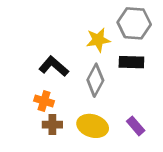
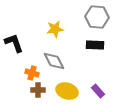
yellow star: (98, 40) -> (55, 29), moved
black L-shape: (54, 66) -> (14, 43), moved, turned 30
gray diamond: (95, 80) -> (54, 61), moved, turned -55

